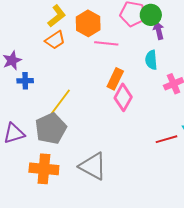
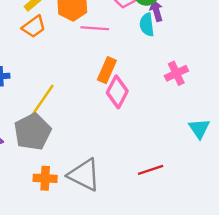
cyan semicircle: (151, 60) -> (147, 25), moved
red line: (167, 139) -> (151, 170), moved
orange cross: (44, 169) -> (45, 178), moved, size x0.7

